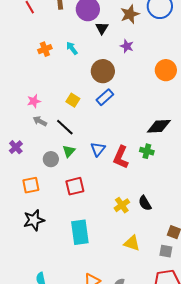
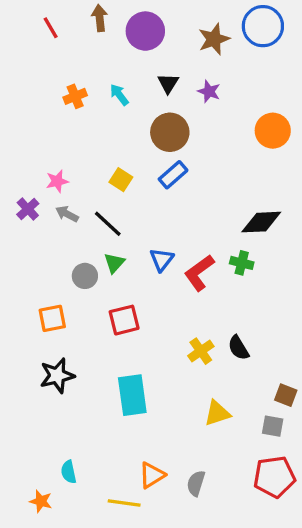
black triangle: (102, 28) -> (168, 83), moved
purple cross: (16, 147) -> (28, 209), moved
red L-shape: (121, 157) -> (199, 273), turned 30
yellow triangle: (132, 243) -> (217, 413), turned -36

